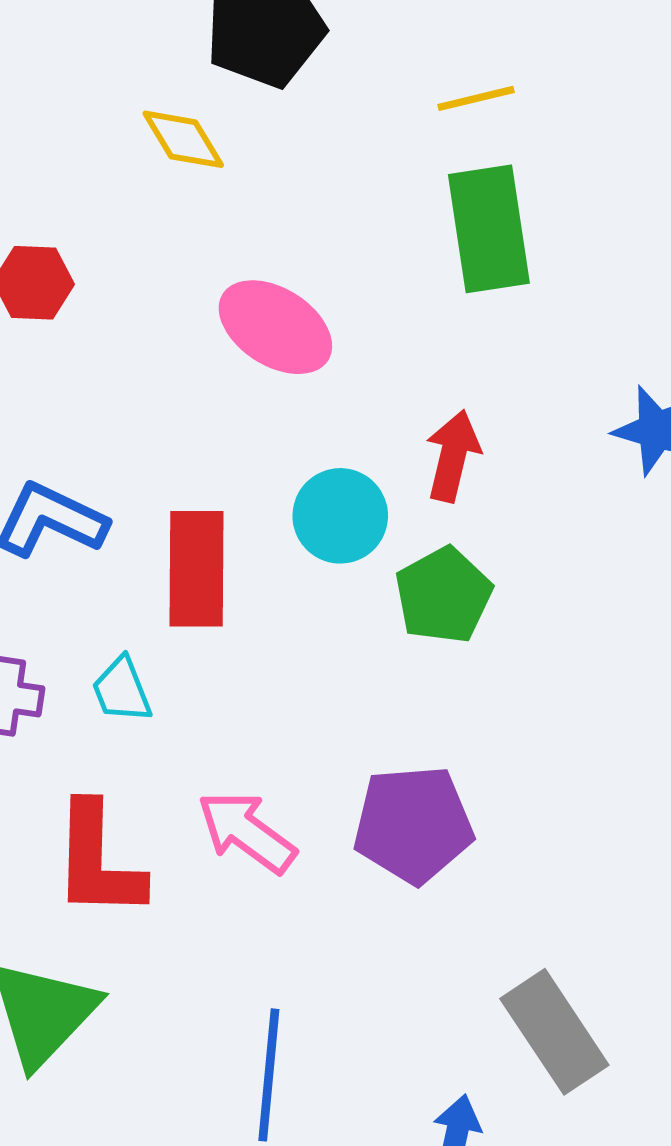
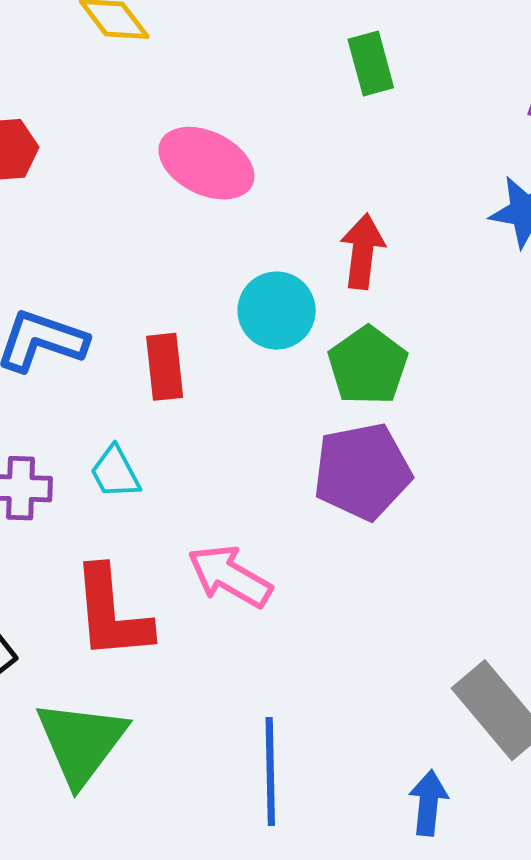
green rectangle: (489, 229) -> (371, 64), size x0.6
red rectangle: (197, 569) -> (165, 367), size x0.7
purple pentagon: (413, 824) -> (362, 471), moved

